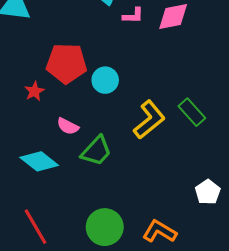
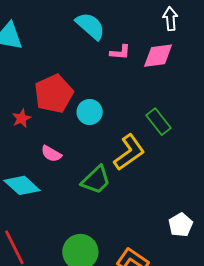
red pentagon: (66, 63) -> (54, 94), turned -30
green rectangle: (192, 112) -> (159, 122), moved
green trapezoid: (96, 151) -> (96, 180), moved

